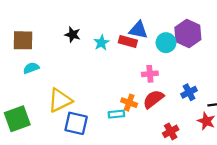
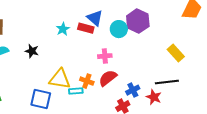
blue triangle: (138, 30) -> (95, 18), turned 30
black star: (73, 35) -> (32, 51), moved
blue cross: (189, 92) -> (133, 90), moved
yellow triangle: (60, 100) -> (60, 79), moved, turned 35

